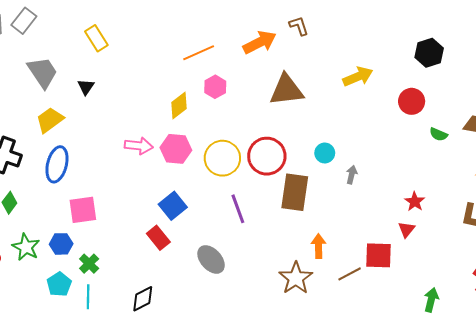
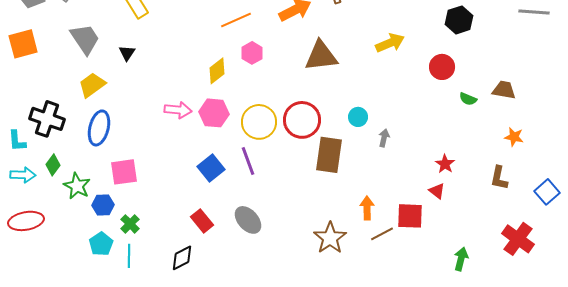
purple line: (238, 209) -> (248, 161), moved
red triangle: (406, 230) -> (437, 191), turned -30
red rectangle: (158, 238) -> (202, 221), moved
orange arrow: (319, 246) -> (367, 208), moved
green star: (26, 247) -> (77, 186), moved

